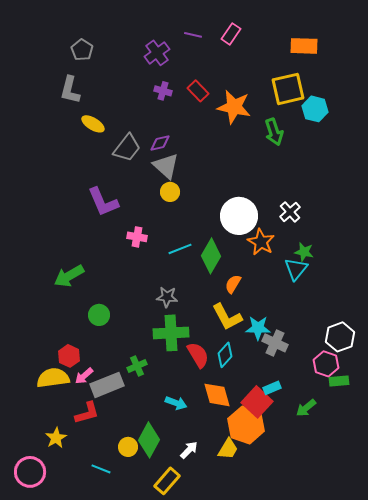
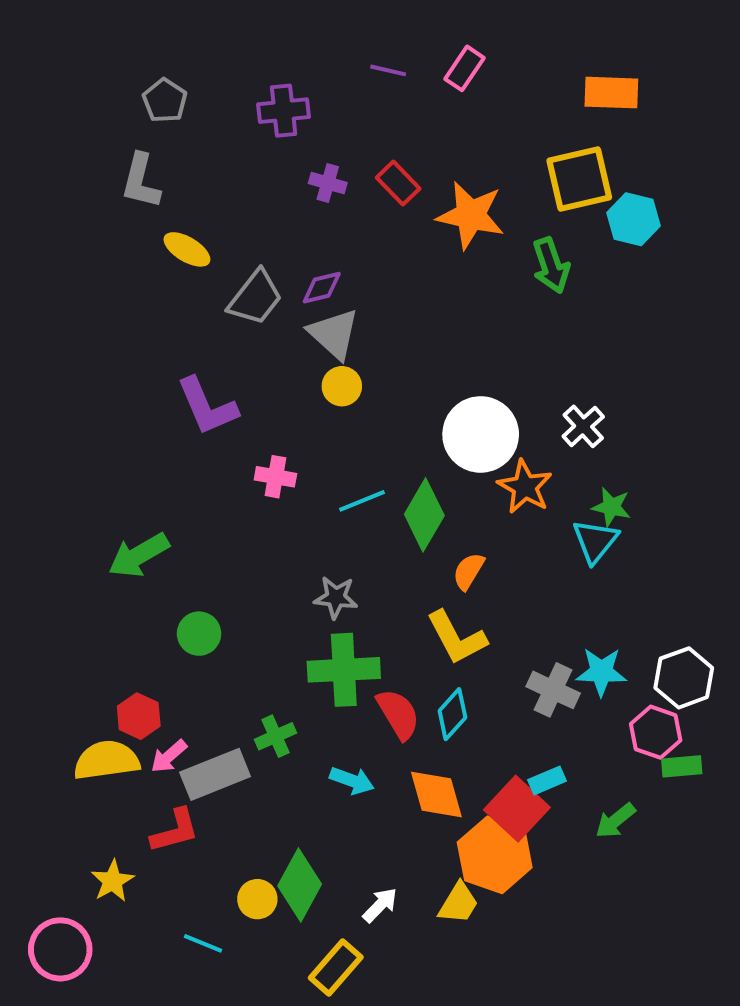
purple cross: (157, 53) -> (284, 111), moved, turned 30
cyan star: (258, 328) -> (601, 672), moved
cyan arrow: (176, 403) -> (352, 780), moved

